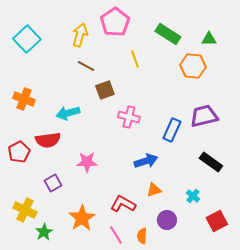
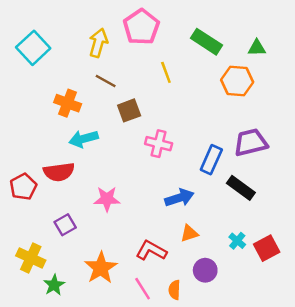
orange cross: (24, 99) -> (68, 103), moved
black rectangle: (211, 162) -> (241, 188), moved
red square: (217, 221) -> (267, 248), moved

